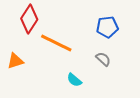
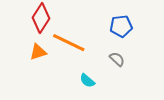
orange triangle: (15, 61) -> (38, 52), moved

